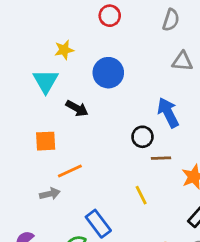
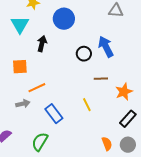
black arrow: (77, 108) -> (42, 44), turned -105
black circle: (142, 137) -> (84, 54), moved
blue rectangle: (98, 224) -> (54, 114), moved

